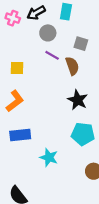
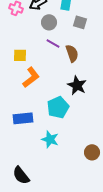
gray square: (81, 44) -> (80, 22), moved
orange L-shape: (15, 101) -> (31, 77), moved
cyan pentagon: (83, 134) -> (58, 107), moved, turned -30

